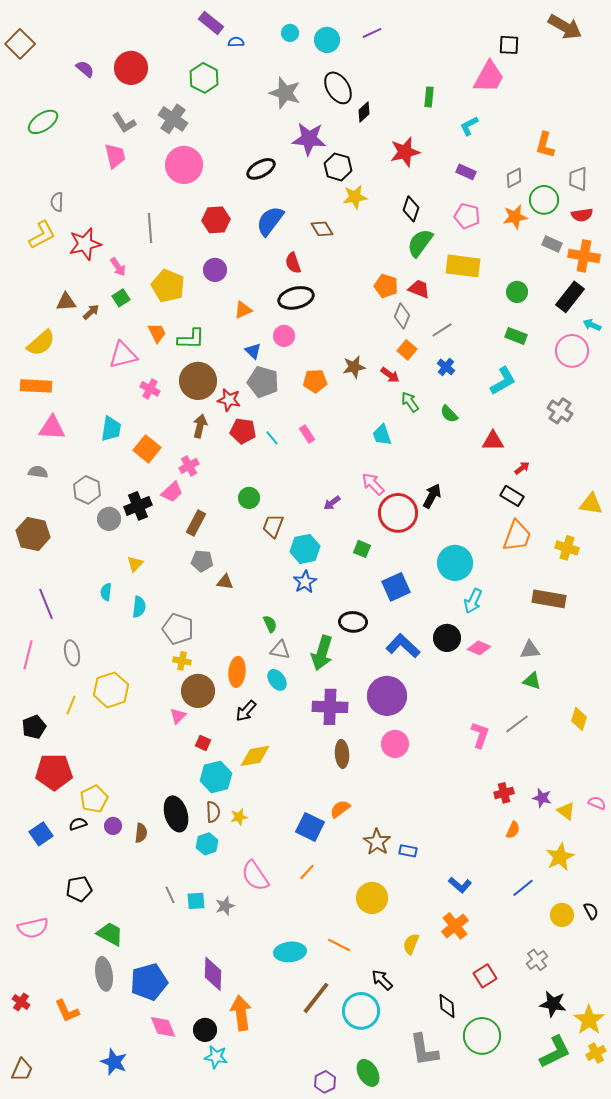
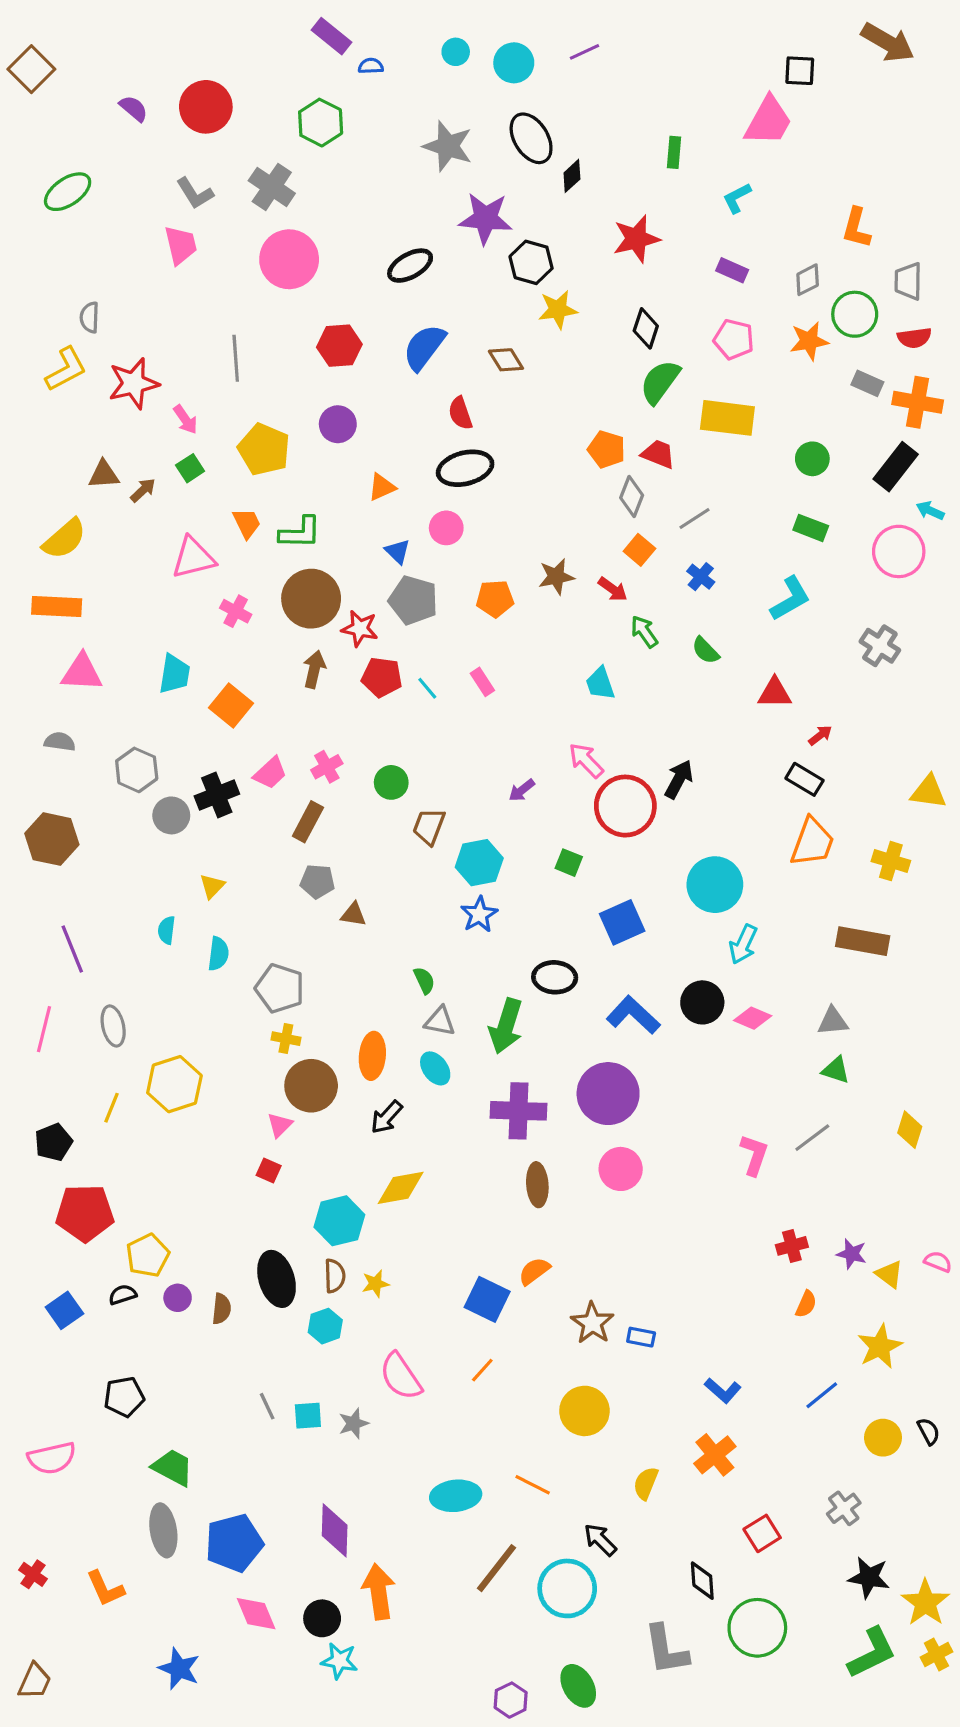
pink cross: (189, 466) -> (327, 767), moved
red square: (203, 743) -> (269, 1171), moved

